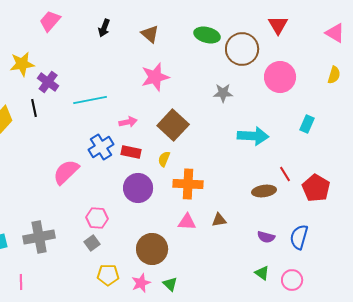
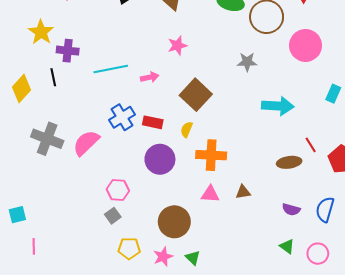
yellow star: (22, 64) -> (41, 32), turned -30
pink star: (155, 77) -> (177, 45), size x0.7
purple cross: (48, 82) -> (68, 51), turned -30
pink arrow: (128, 122) -> (150, 77), moved
gray cross: (39, 237) -> (47, 139), moved, turned 32
pink line: (21, 282) -> (34, 246), moved

